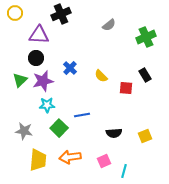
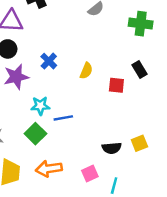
green cross: (146, 37) -> (141, 24), turned 30
yellow semicircle: (101, 76) -> (86, 71), turned -112
cyan star: (47, 105) -> (40, 106), moved
black semicircle: (114, 133) -> (112, 148), moved

